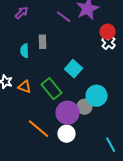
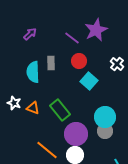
red circle: (108, 32) -> (79, 61), moved
cyan semicircle: (25, 51) -> (33, 72), size x1.5
cyan square: (74, 69) -> (89, 81), moved
gray circle: (85, 107) -> (105, 131), moved

